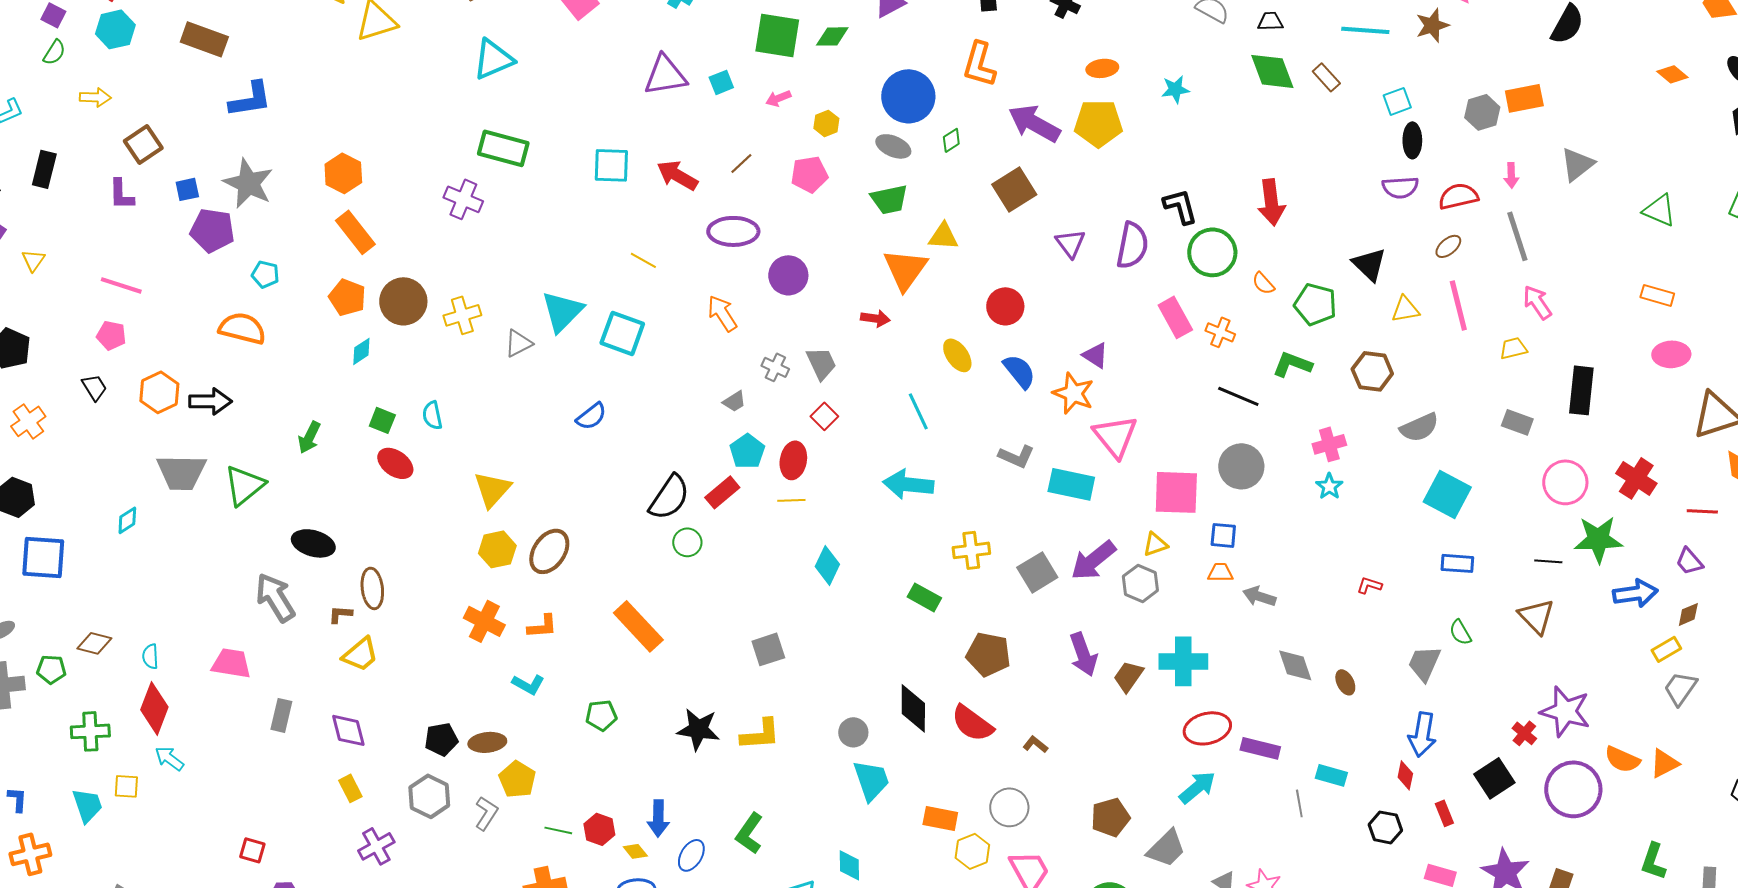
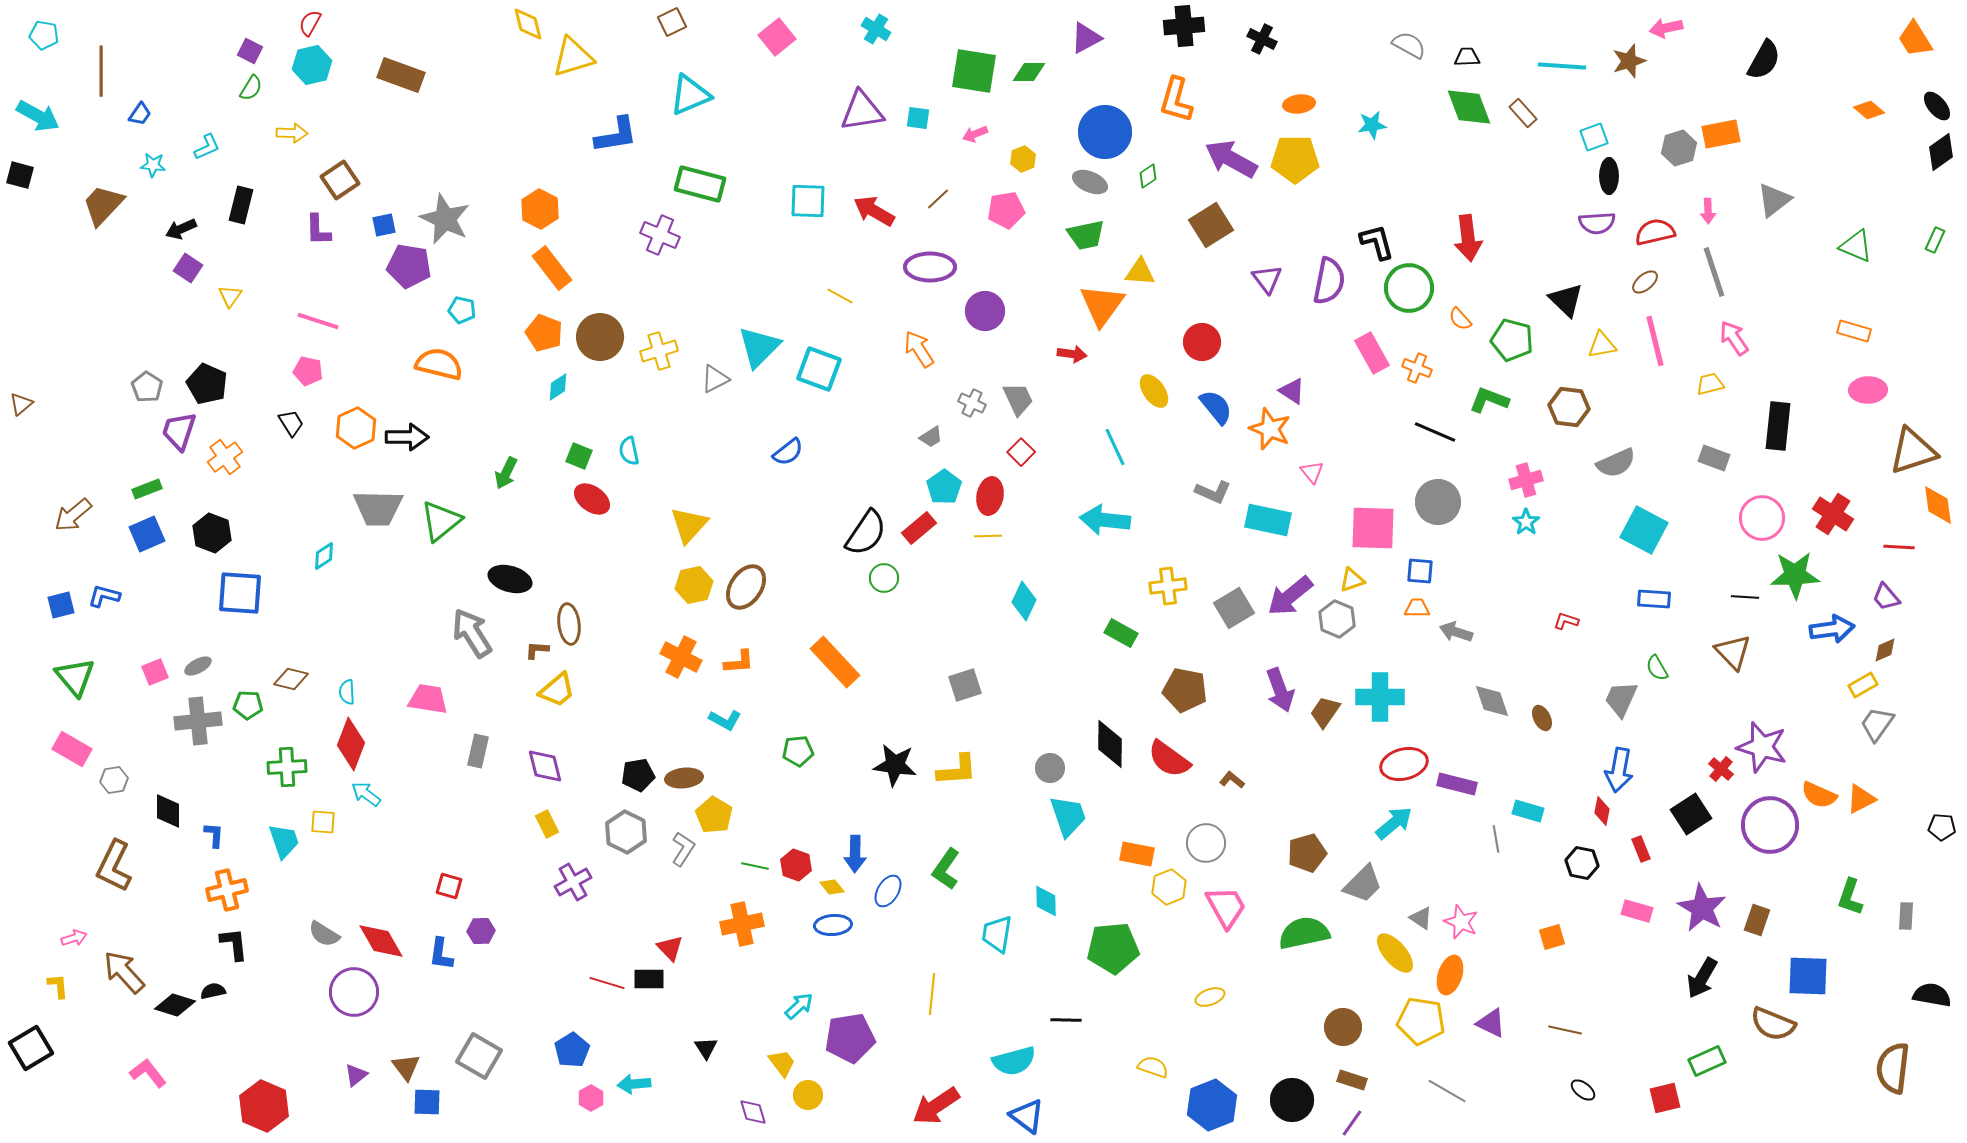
cyan square: (721, 82) -> (918, 118), turned 30
blue L-shape: (250, 99) -> (616, 135), moved
pink triangle: (1115, 436) -> (1312, 472), size x0.5

